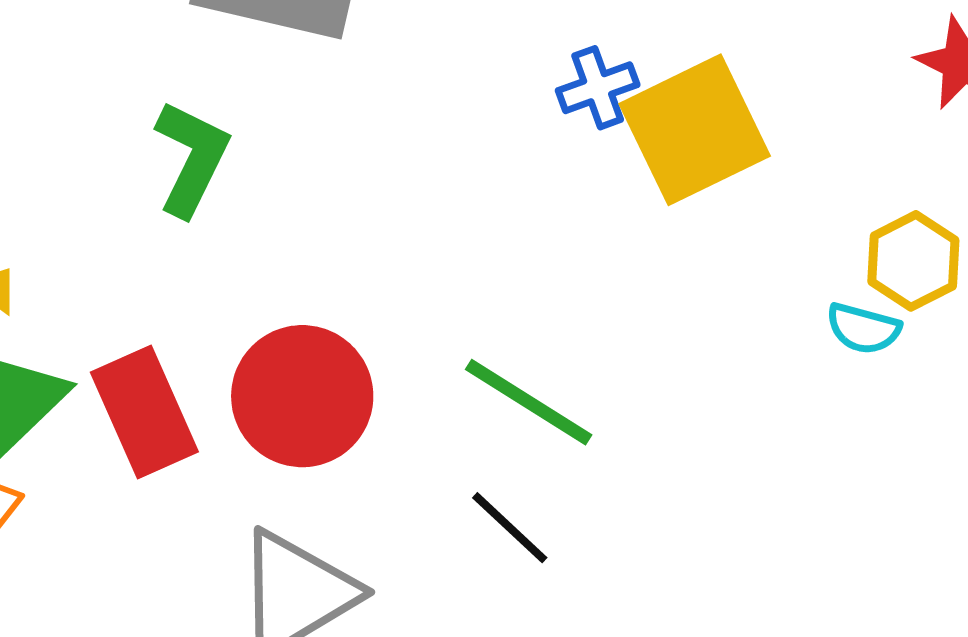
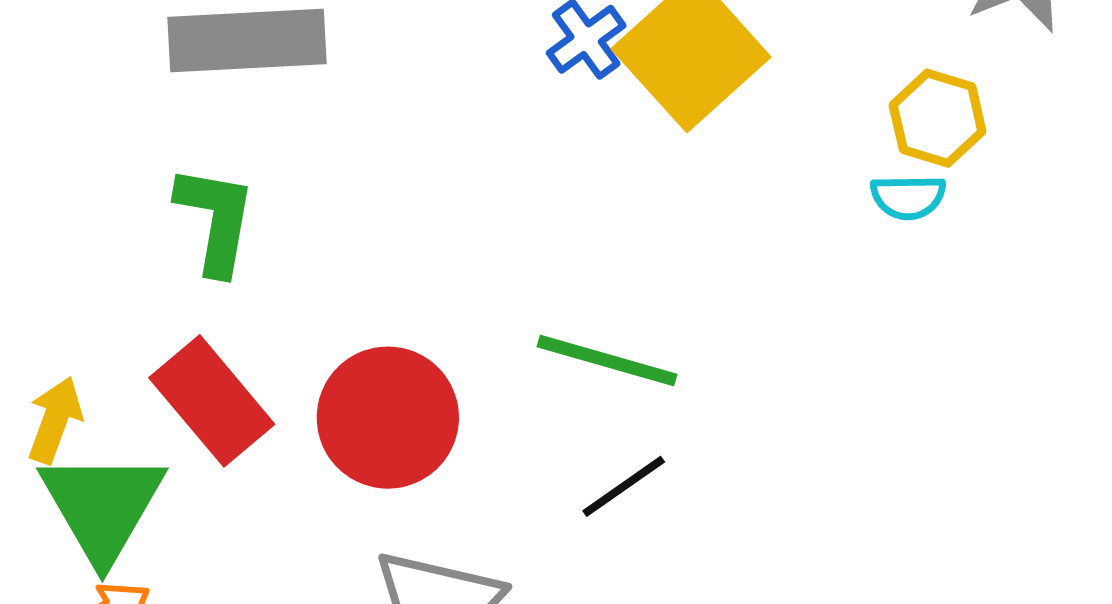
red rectangle: (144, 412) -> (212, 401), moved
black line: (510, 528) -> (624, 486), turned -62

